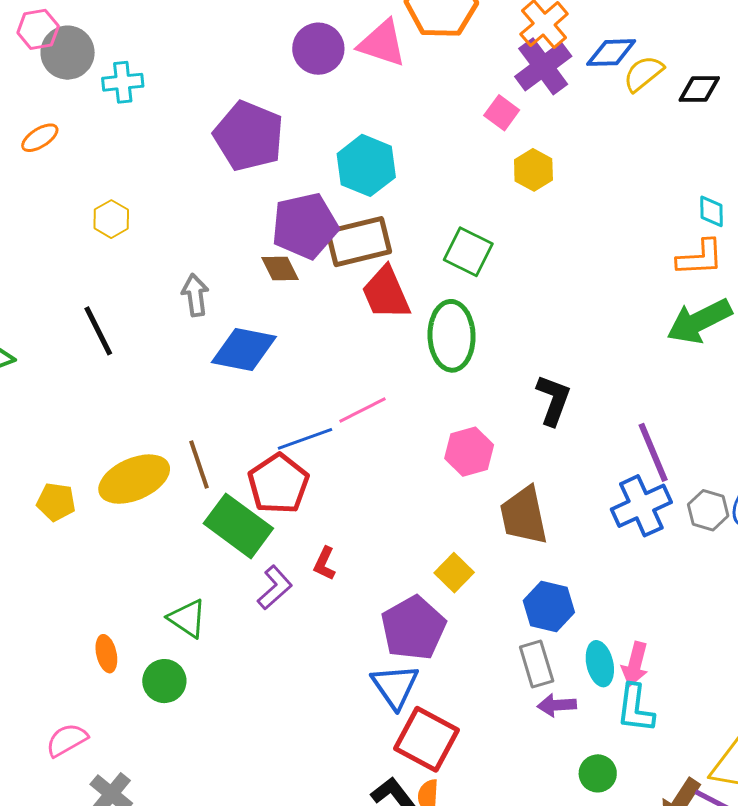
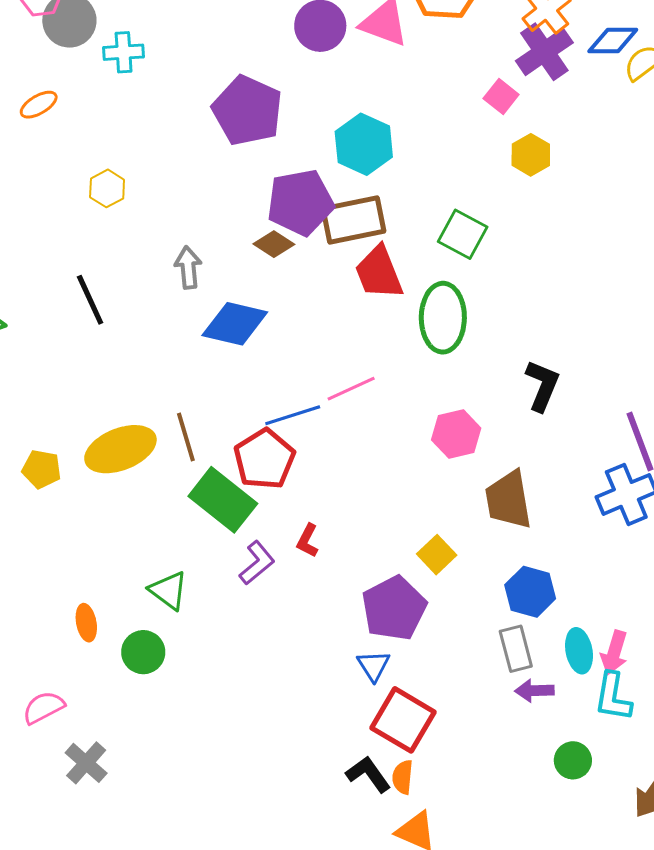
brown diamond: (280, 269) -> (274, 244), turned -33
blue triangle: (395, 686) -> (374, 666), size x0.7

